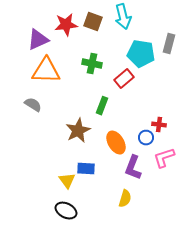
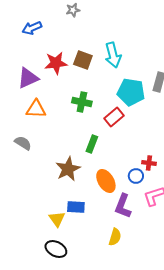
orange triangle: (46, 71) -> (36, 109), size x0.7

